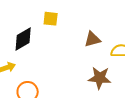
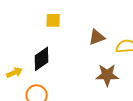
black diamond: (23, 39) -> (41, 59), moved

